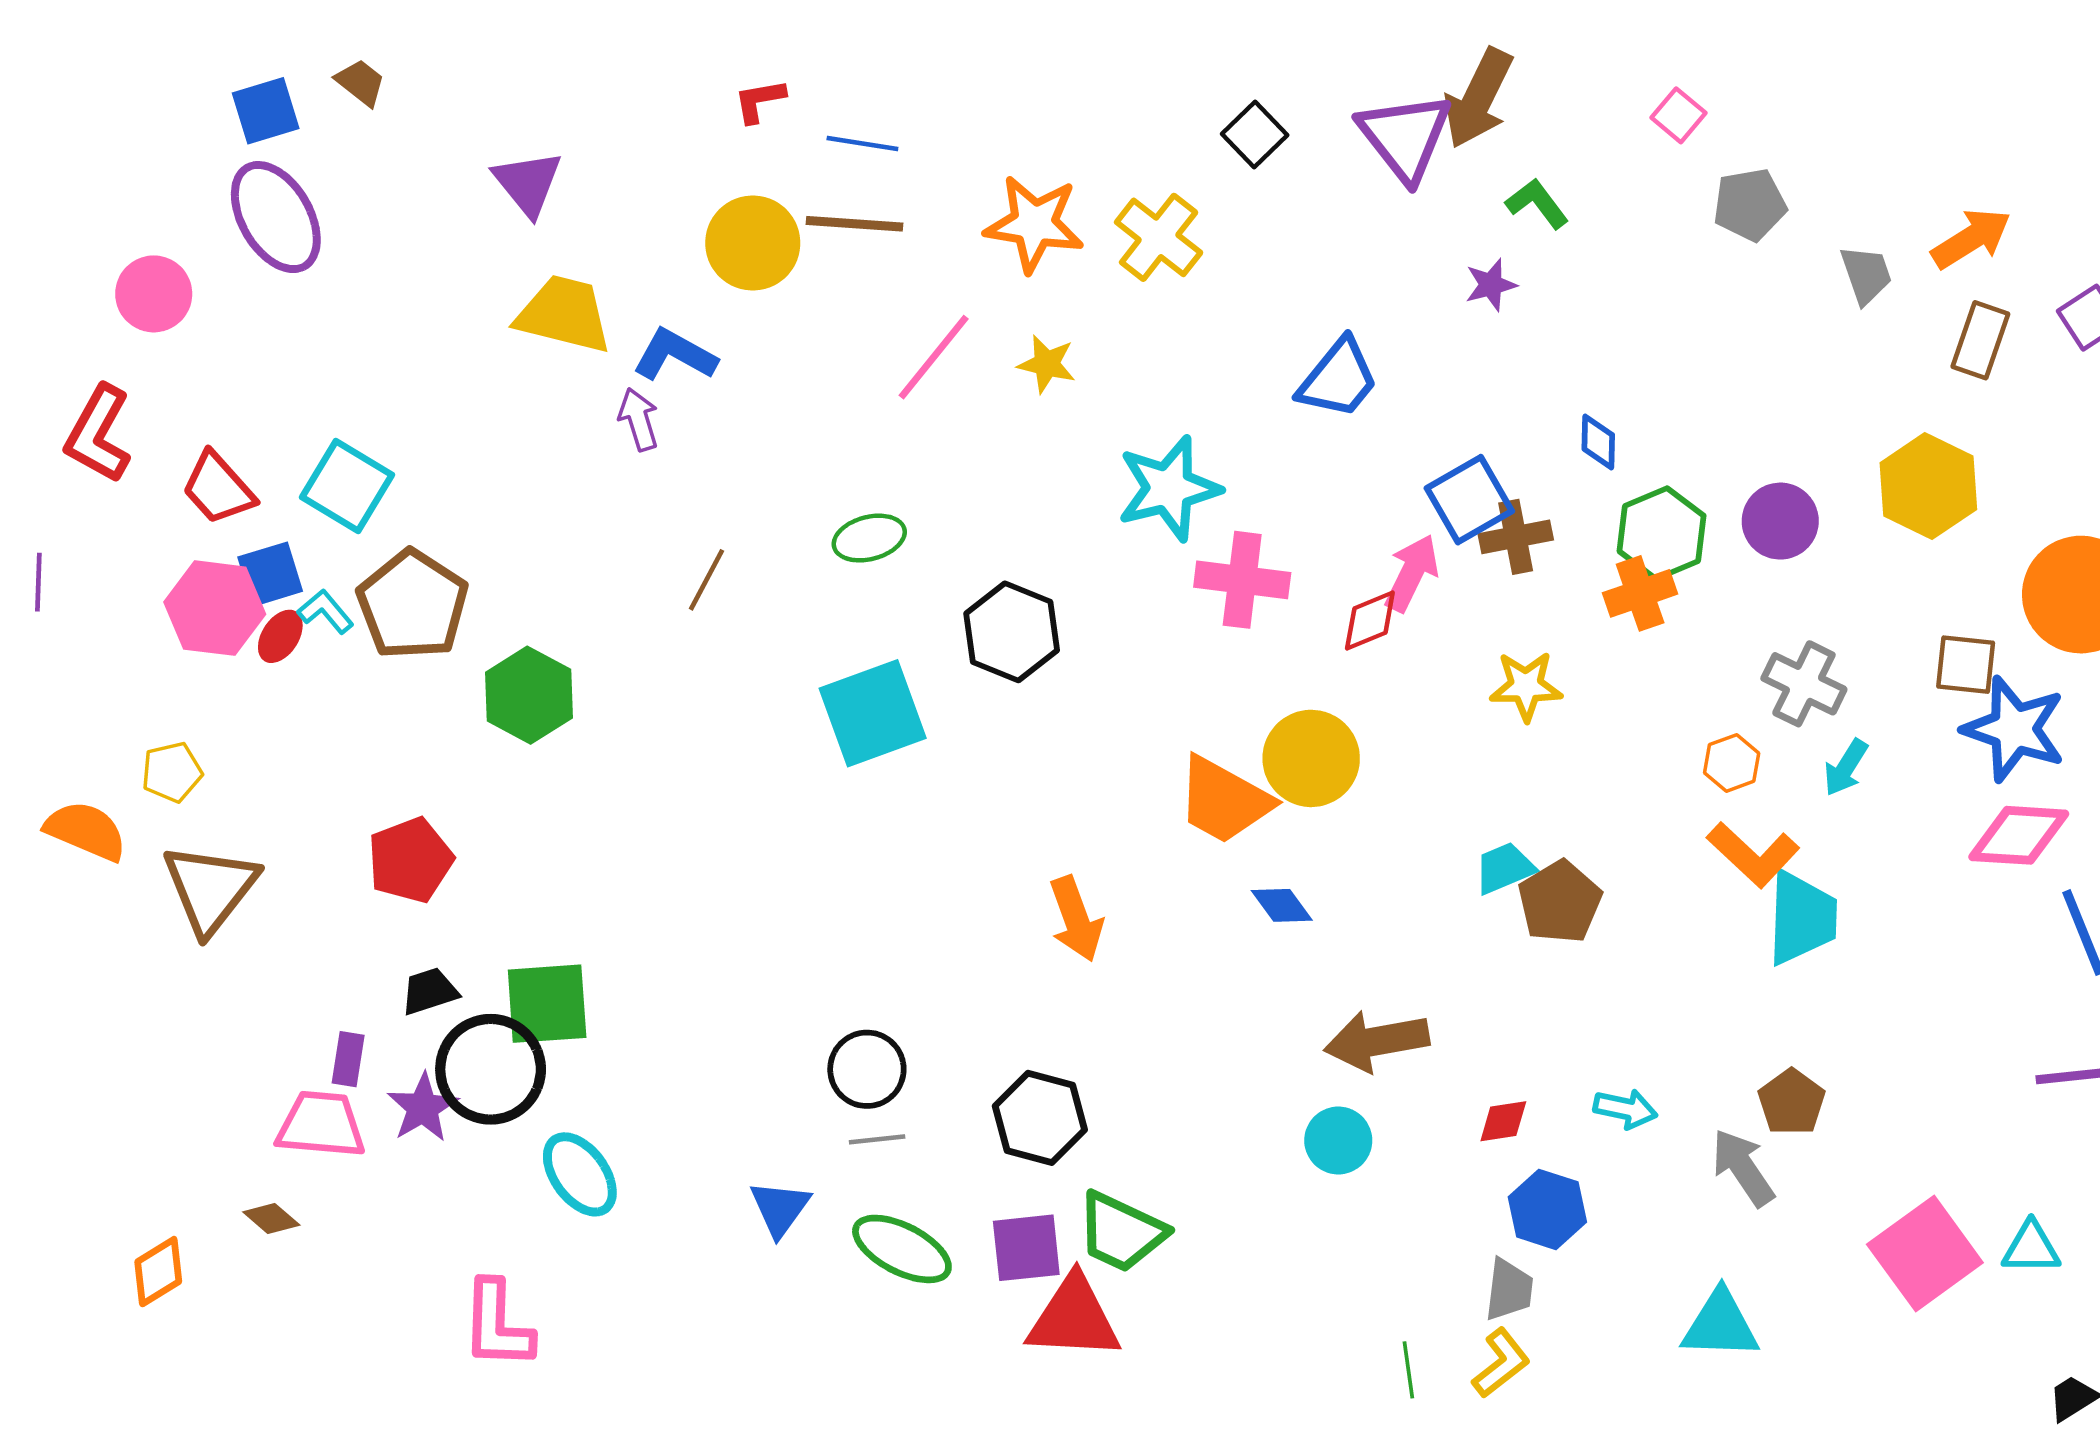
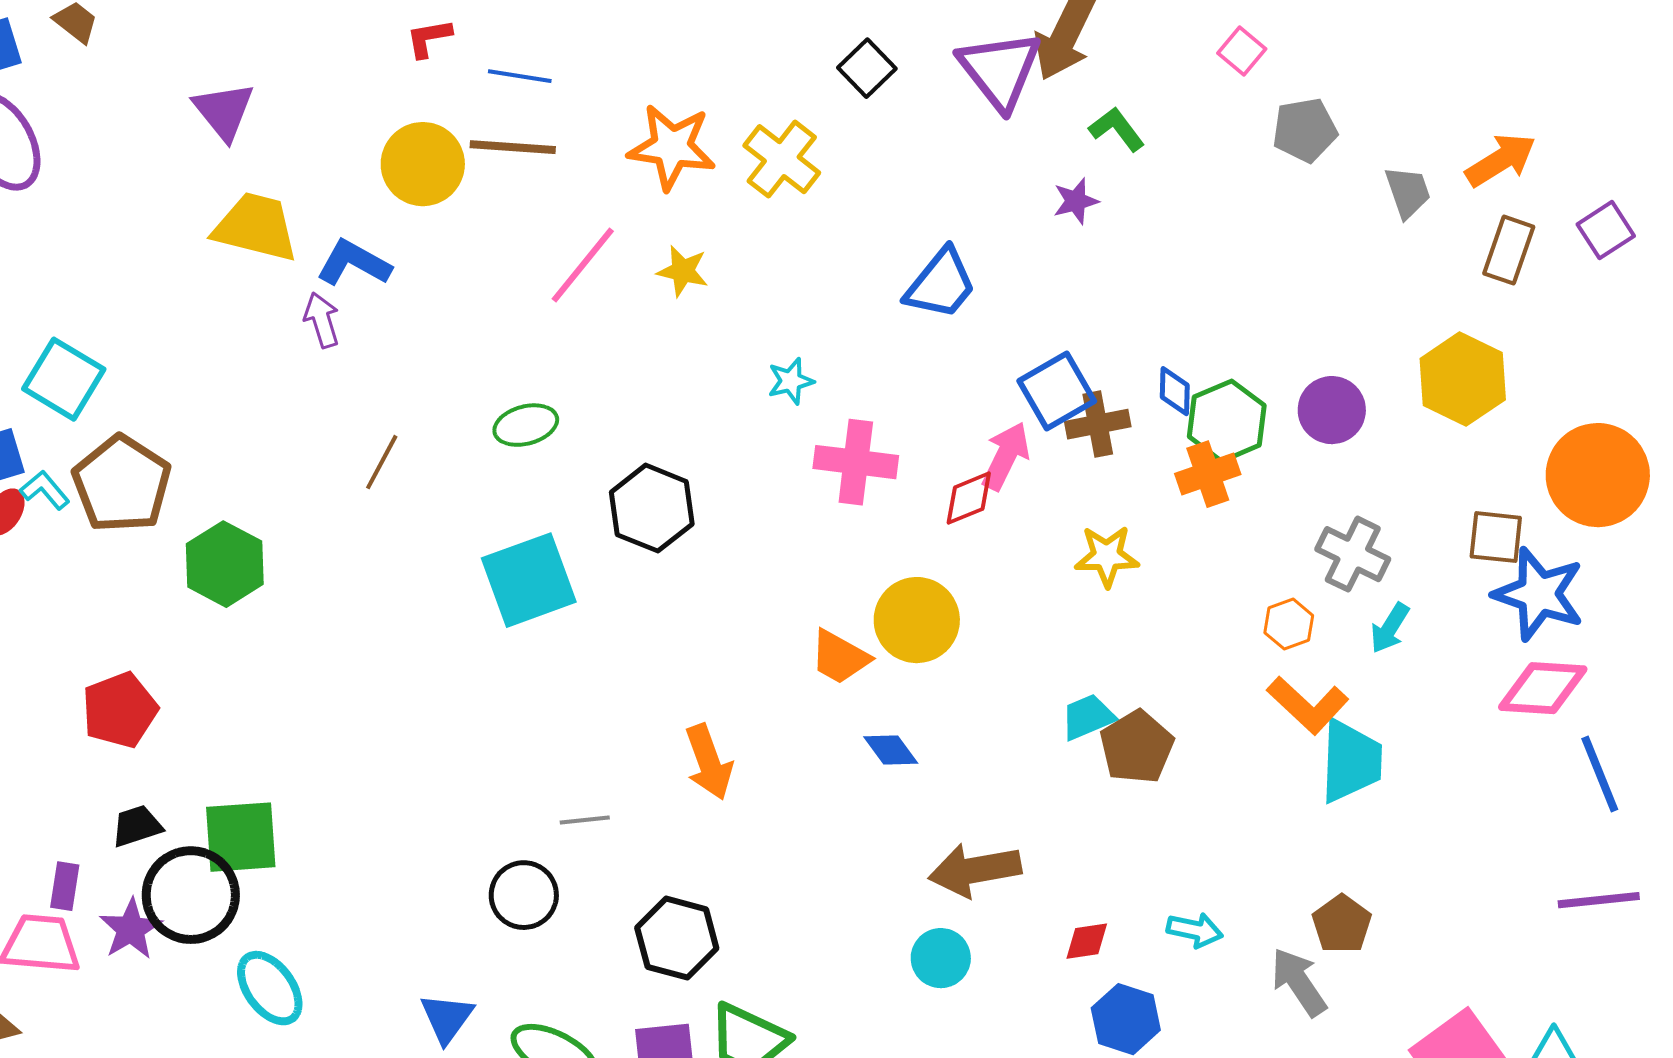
blue diamond: (1598, 442) -> (1175, 391), moved
cyan star: (1169, 488) -> (791, 381), size x0.5
orange trapezoid: (1224, 800) -> (840, 657), size x0.7
gray line: (877, 1139) -> (585, 820), moved

